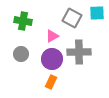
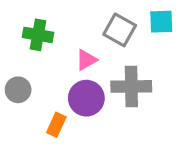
gray circle: (21, 54) -> (18, 90), moved
orange rectangle: (51, 82) -> (56, 125), moved

